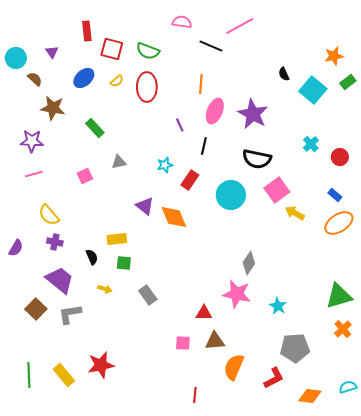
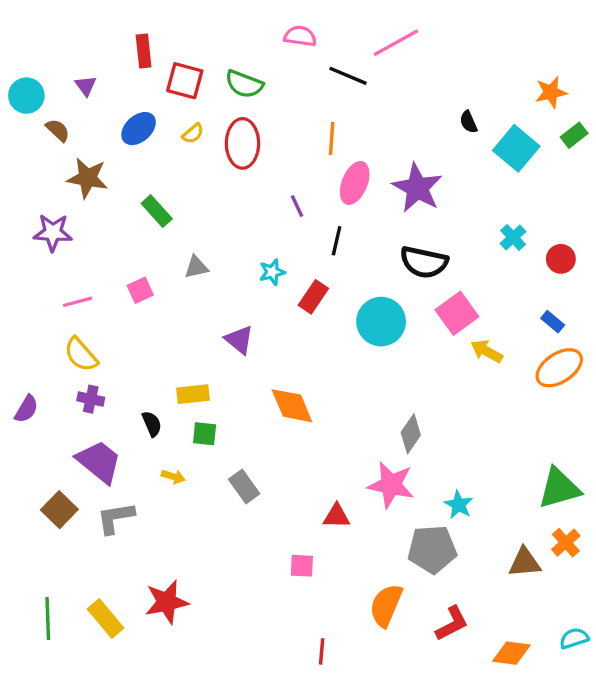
pink line: (34, 174) -> (78, 302), moved
orange diamond: (174, 217) -> (292, 406), moved
brown triangle: (215, 341) -> (525, 562), moved
gray pentagon: (295, 348) -> (432, 549), moved

